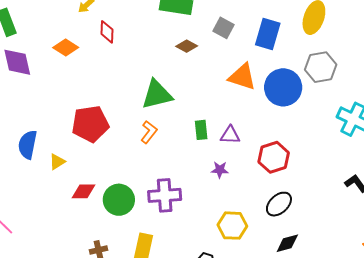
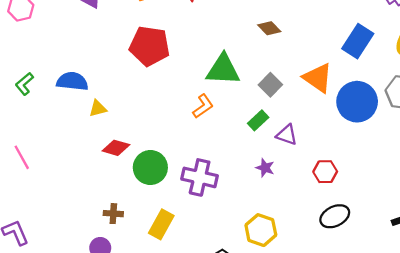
gray square: (224, 28) -> (270, 85), moved
red pentagon: (90, 124) -> (150, 46), moved
green rectangle: (201, 130) -> (258, 120), turned 36
blue semicircle: (28, 145) -> (72, 81), turned 68
red hexagon: (274, 157) -> (325, 172), size x0.7
black ellipse: (279, 204) -> (335, 216), moved

